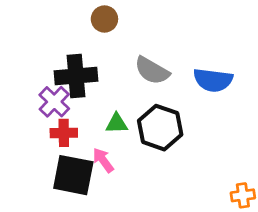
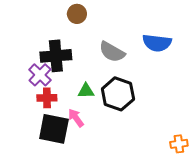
blue semicircle: (213, 80) -> (157, 43), moved

